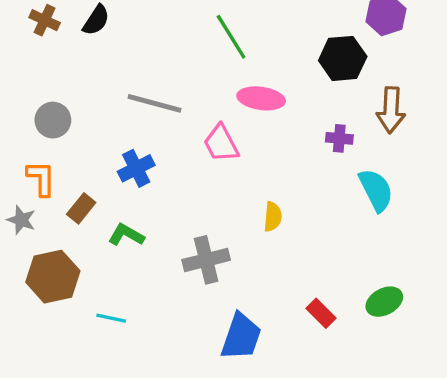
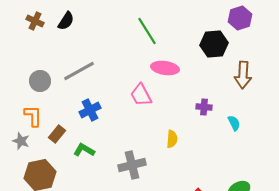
gray line: (154, 103) -> (79, 71), moved, turned -44
purple cross: (339, 138) -> (204, 107), moved
cyan semicircle: (376, 190) -> (234, 123), size x0.6

